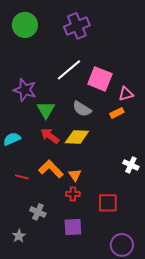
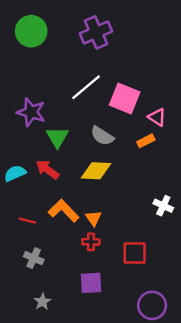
pink triangle: (126, 94) -> (157, 117), turned 49
red arrow: (50, 136) -> (47, 170), moved
gray cross: (38, 212) -> (34, 258), moved
gray star: (19, 236) -> (42, 302), moved

